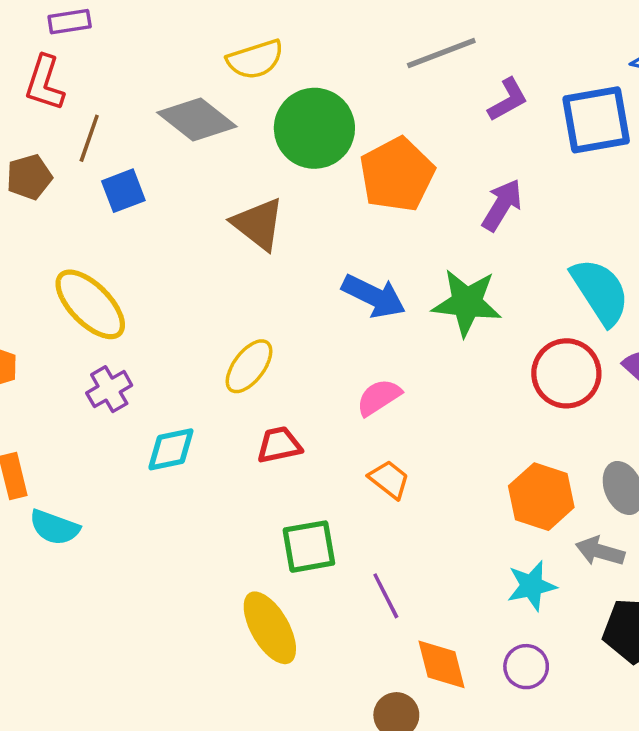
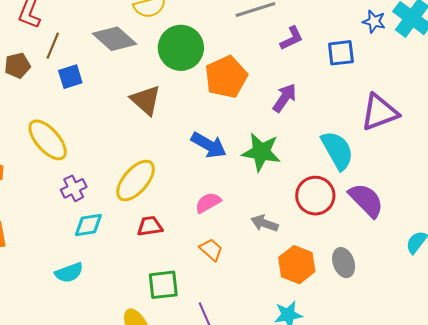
blue square: (596, 120) -> (341, 53), size x0.7
yellow ellipse: (249, 366) -> (136, 181), size x1.4
purple cross: (109, 389) -> (74, 188), moved
cyan semicircle: (54, 527) -> (69, 273), moved, turned -44
gray arrow: (600, 551) -> (265, 223), moved

